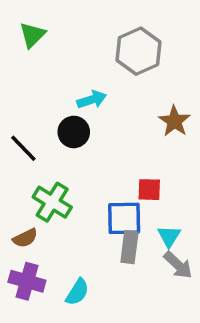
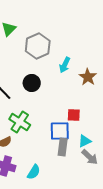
gray hexagon: (138, 51) -> (38, 46), moved
cyan arrow: (92, 100) -> (65, 65), moved, turned 133
cyan triangle: (169, 236) -> (85, 141), turned 32

